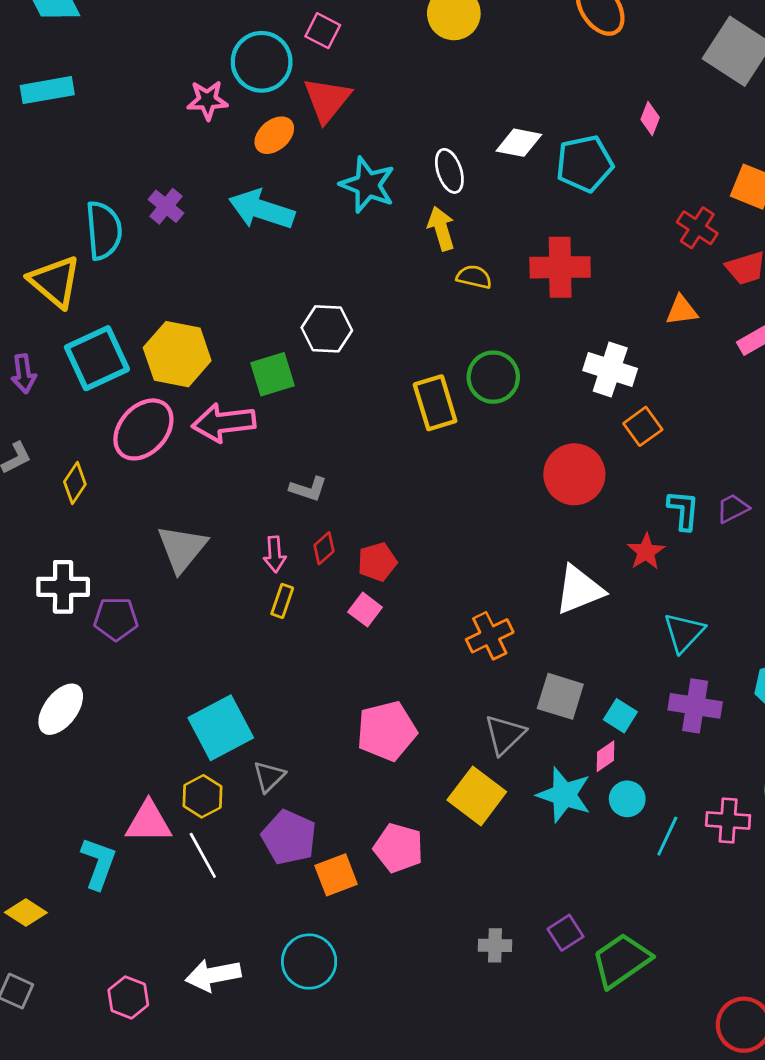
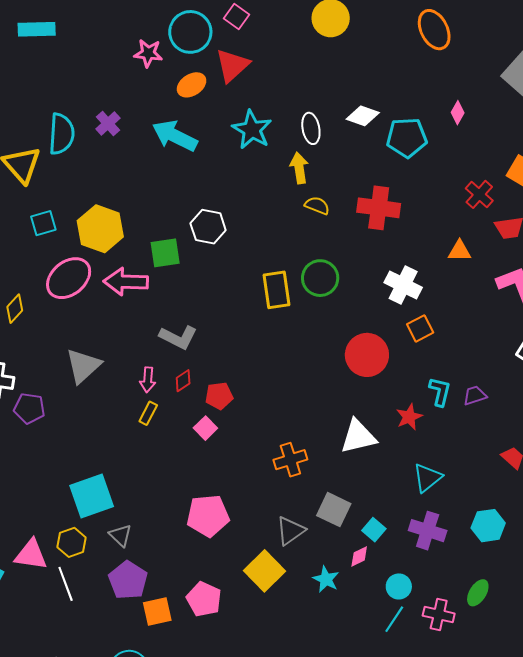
cyan square: (97, 358) -> (43, 223), size x0.6
gray L-shape: (308, 489) -> (178, 337), size x1.4
gray triangle: (269, 776) -> (120, 535), turned -40
cyan star: (564, 795) -> (326, 579), size x0.7
cyan circle: (627, 799) -> (399, 586), moved

